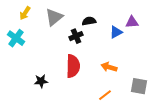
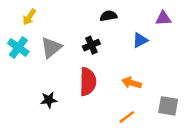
gray triangle: (54, 17) -> (51, 48), moved
black semicircle: (89, 21) -> (108, 16), moved
purple triangle: (132, 22) -> (163, 18), moved

